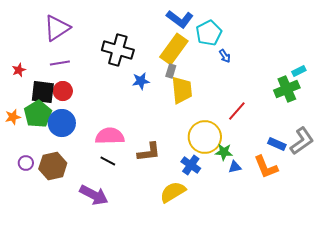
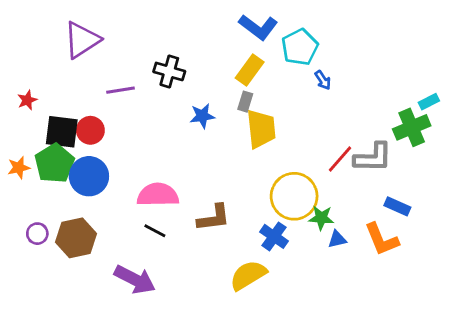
yellow rectangle: (174, 49) -> (250, 70), size x0.7
black cross: (118, 50) -> (169, 71), size x0.7
purple line: (60, 63) -> (121, 90), moved
gray L-shape: (302, 141) -> (373, 158), moved, turned 36

